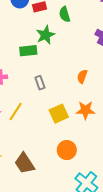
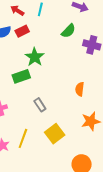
green semicircle: (65, 14) -> (68, 31), moved, turned -105
yellow square: (59, 114) -> (55, 134), moved

